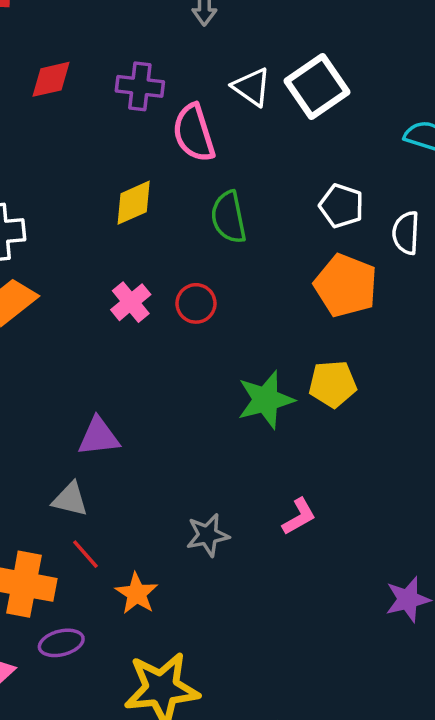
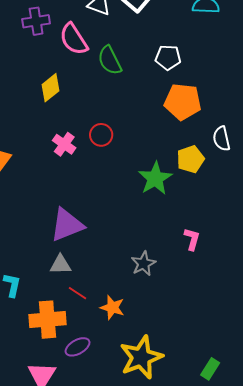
green semicircle: (229, 217) -> (110, 60), moved
white semicircle: (406, 233) -> (221, 139), moved
purple triangle: (99, 437) -> (67, 225), size x1.4
pink L-shape: (299, 517) -> (192, 239), turned -30

